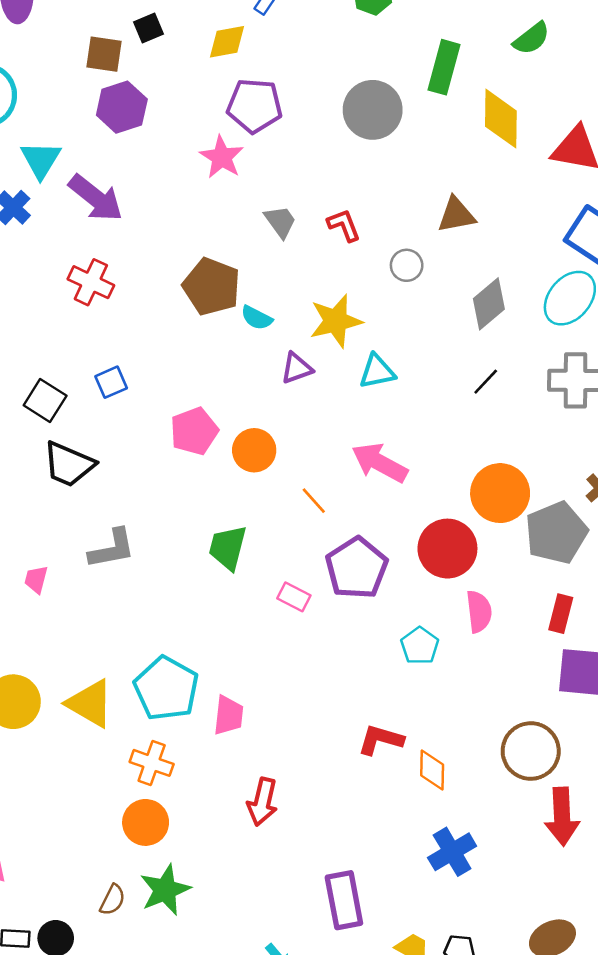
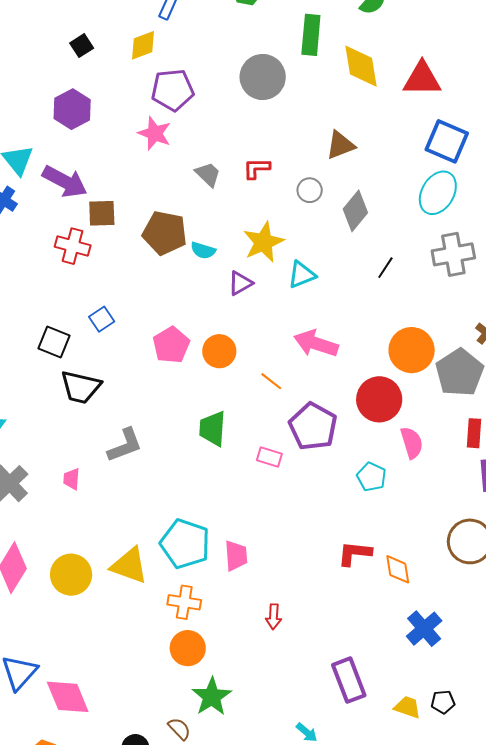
brown square: (104, 54) -> (102, 213), moved
red L-shape: (344, 225) -> (257, 168), turned -60
gray diamond: (489, 304) -> (355, 211), moved
red arrow: (262, 802) -> (274, 617), size x0.7
brown semicircle: (112, 900) -> (179, 729), moved, turned -60

